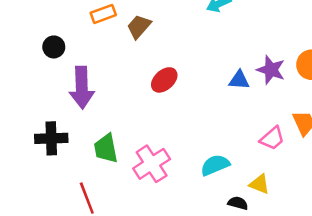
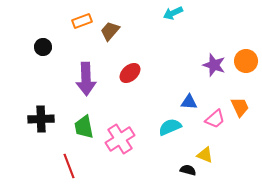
blue triangle: (239, 80) -> (189, 102), moved
purple arrow: (82, 88) -> (86, 79), moved
cyan semicircle: (215, 165) -> (170, 127), moved

